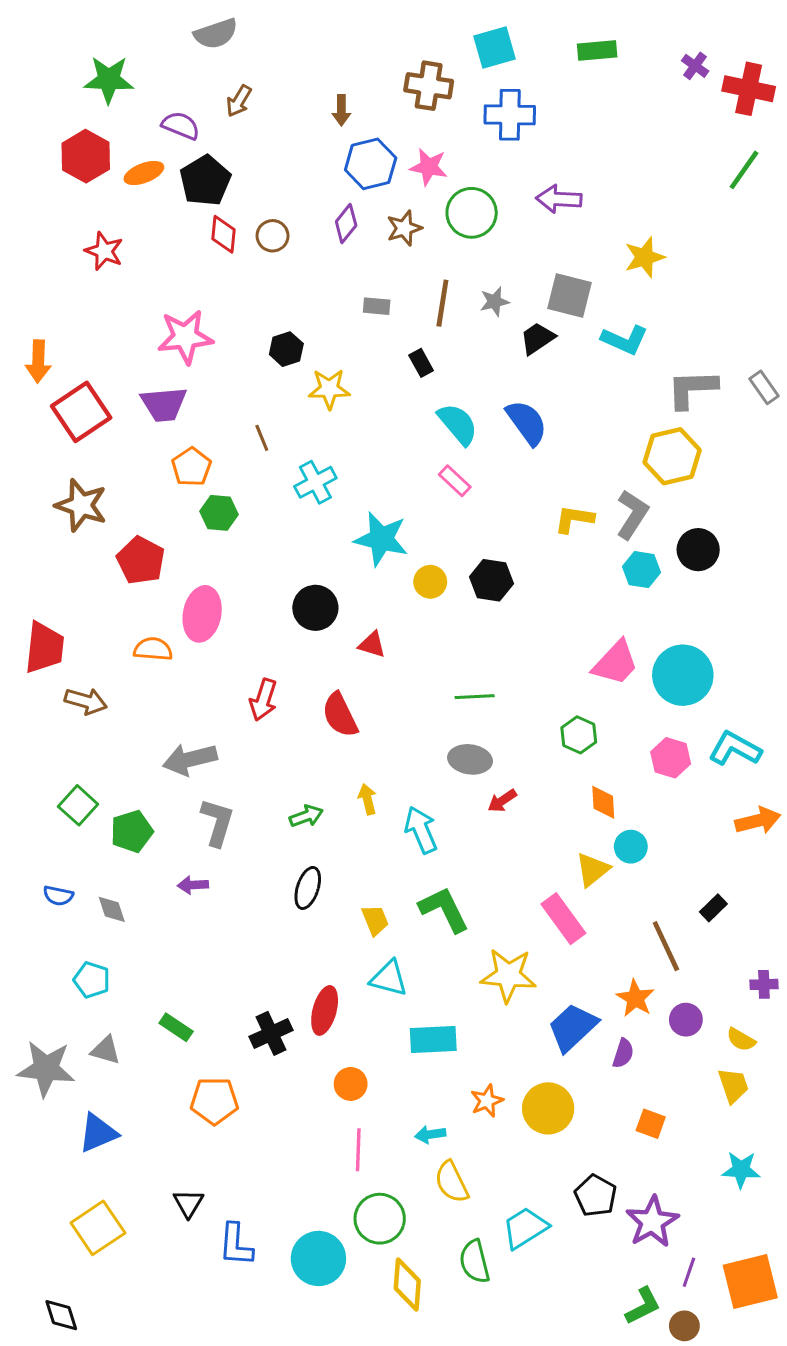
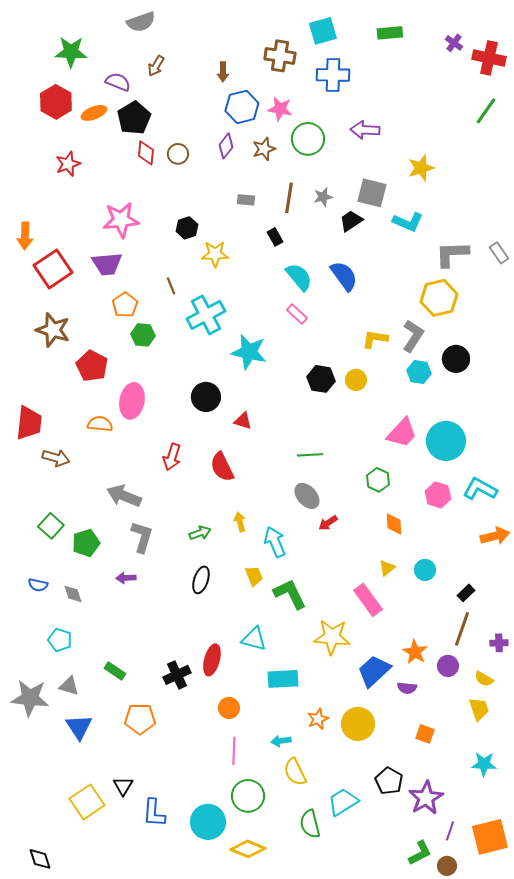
red star: (104, 251) -> (68, 164), turned 30
cyan cross: (315, 482) -> (206, 315), size x1.4
yellow circle: (430, 582) -> (356, 380), moved
gray arrow: (190, 759) -> (124, 496), turned 36
gray ellipse: (470, 759) -> (307, 496), turned 40
cyan circle: (631, 847) -> (425, 570), moved
yellow triangle: (592, 870) -> (387, 568), size x0.7
yellow trapezoid: (375, 920) -> (254, 576), moved
brown line: (666, 946) -> (462, 629), moved, turned 44
purple semicircle: (623, 1053) -> (407, 688), turned 78
blue triangle: (98, 1133) -> (79, 727), moved, turned -40
yellow square: (98, 1228) -> (87, 802), moved
yellow diamond: (407, 1285) -> (248, 849), moved, turned -72

